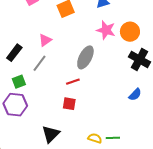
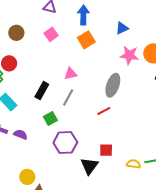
pink triangle: (45, 40) -> (71, 74), turned 32
red square: (69, 104) -> (106, 150), moved
purple hexagon: (15, 105) -> (65, 142), moved

